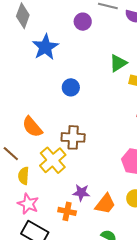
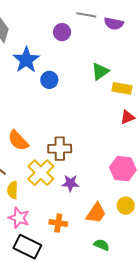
blue circle: (71, 87) -> (49, 80), moved
purple star: (81, 193) -> (70, 183), moved

